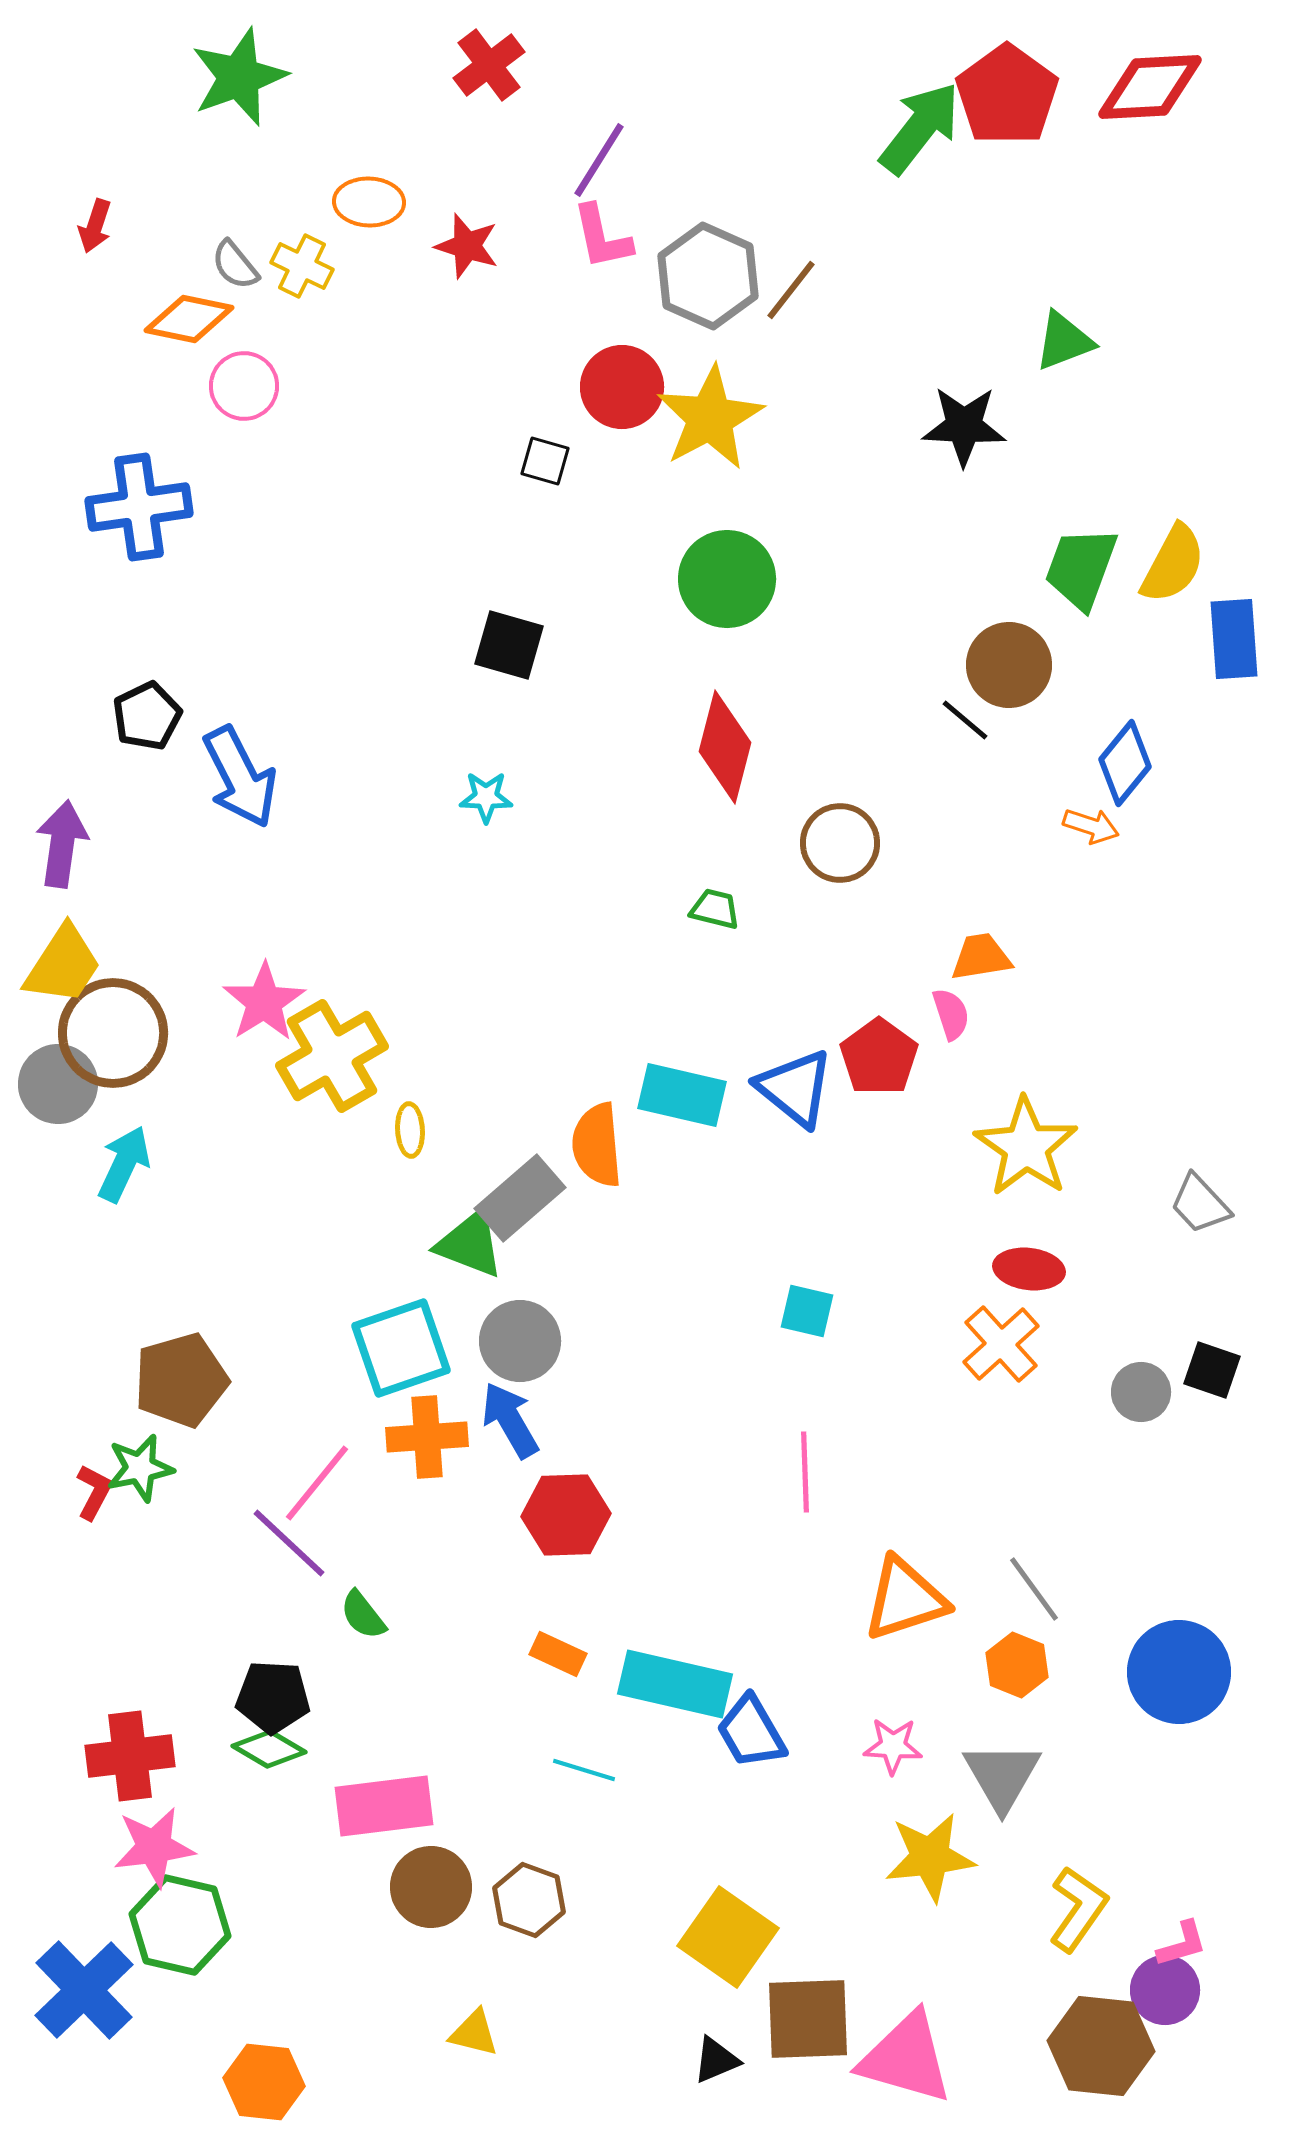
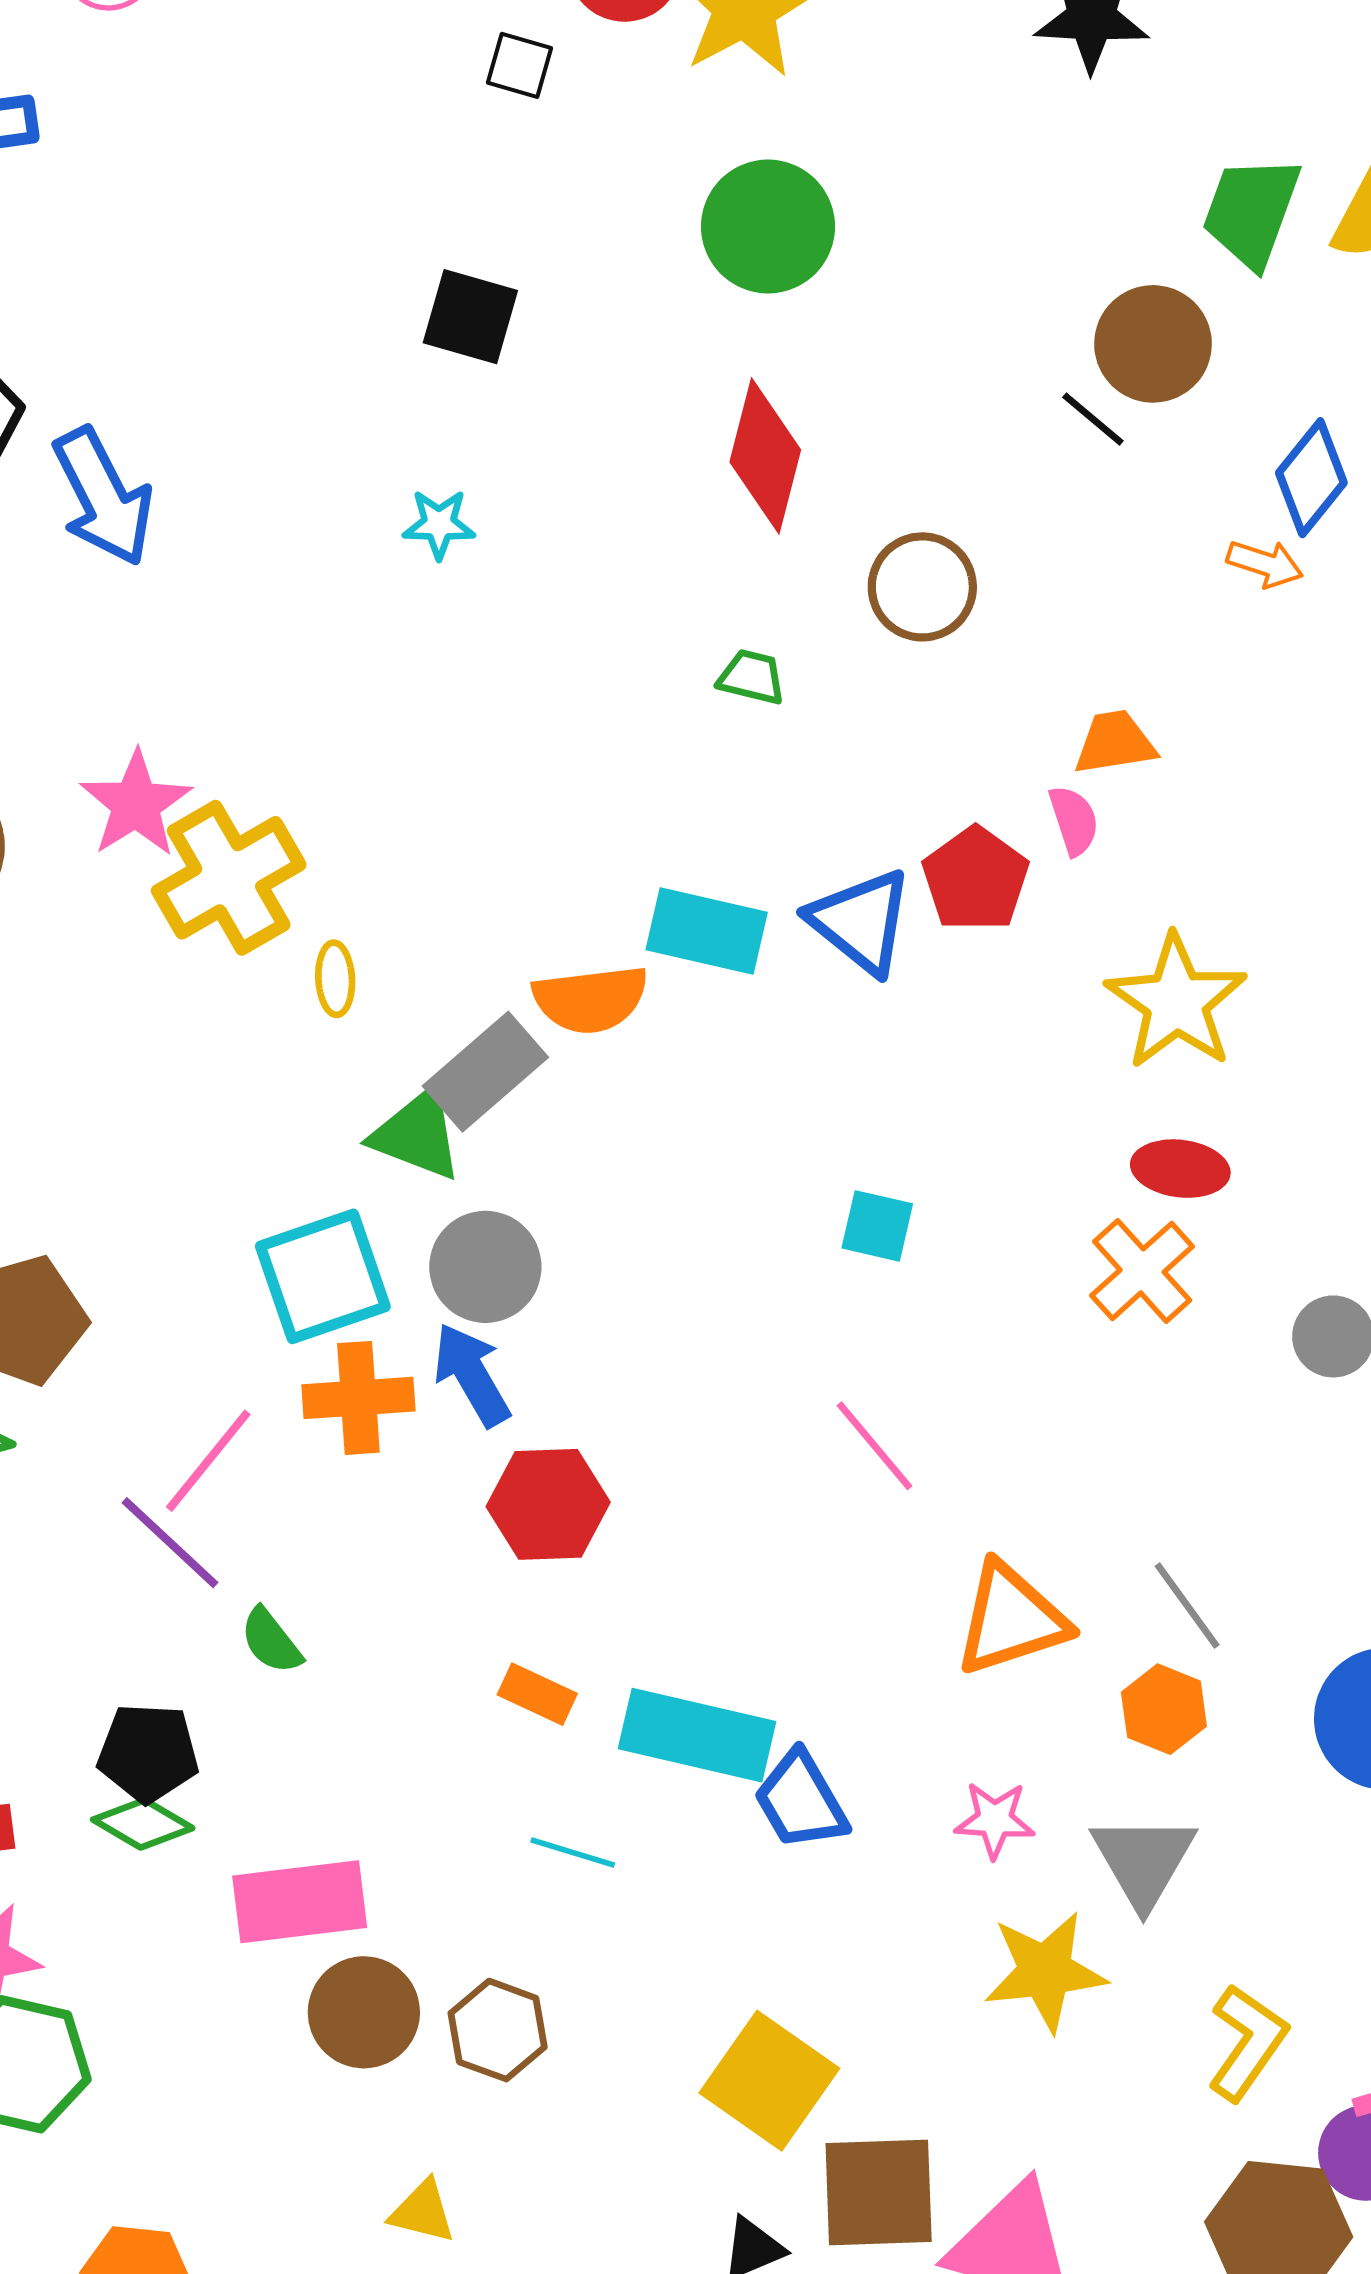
orange semicircle: (597, 1145) -> (591, 999), turned -92
pink line: (805, 1472) -> (874, 1446), turned -38

